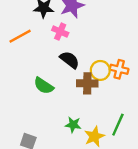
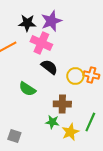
pink cross: (60, 32) -> (41, 43), size x1.5
brown cross: (87, 83) -> (62, 104), moved

